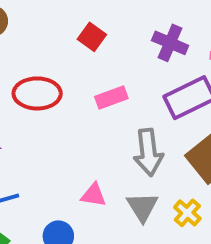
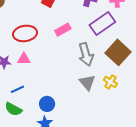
pink triangle: (94, 195) -> (24, 59), moved

